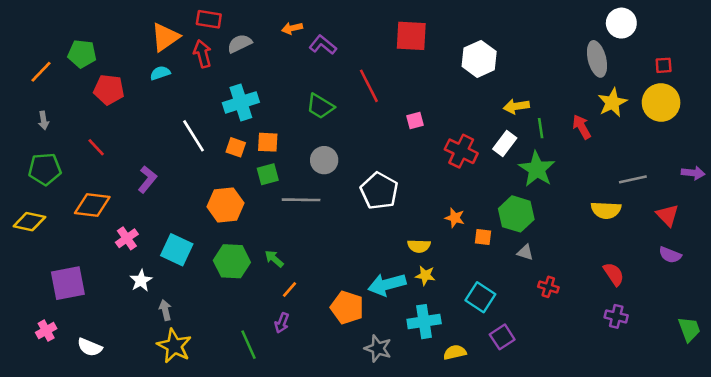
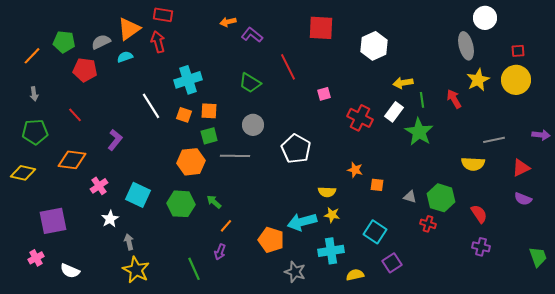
gray semicircle: (240, 44) -> (101, 42), moved
orange hexagon: (225, 205) -> (191, 162), moved
green hexagon: (516, 214) -> (441, 198), moved
red triangle: (667, 215) -> (521, 168), turned 48

